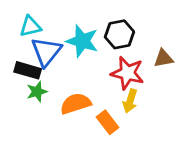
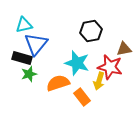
cyan star: (82, 41) -> (77, 63), moved
red star: (127, 73) -> (110, 67), moved

